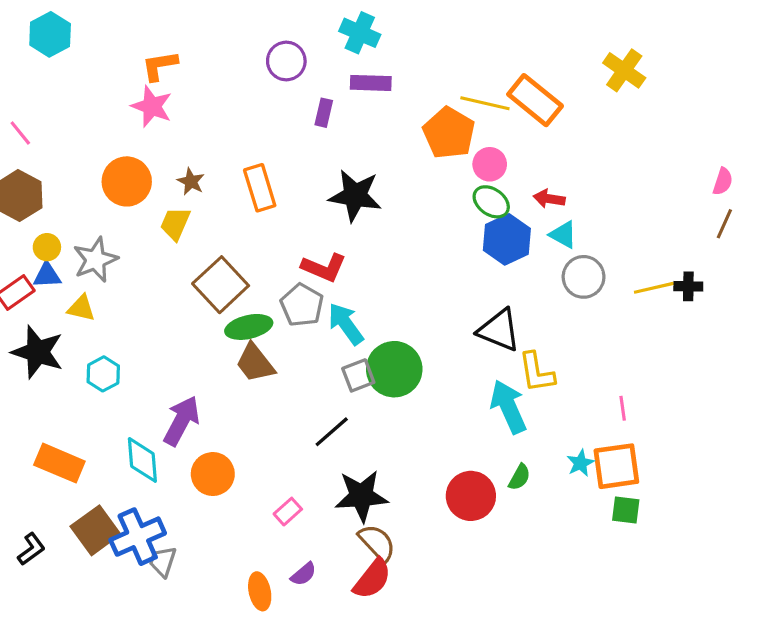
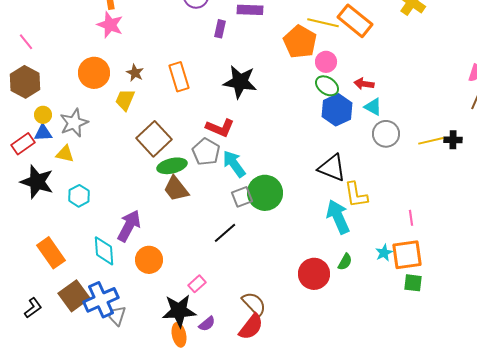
orange rectangle: (59, 463) -> (51, 253), turned 32
black star: (361, 496) -> (179, 311), moved

